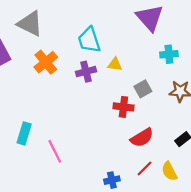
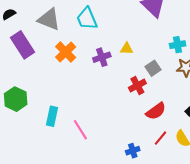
cyan trapezoid: (89, 40) -> (87, 19), moved
cyan cross: (169, 54) -> (178, 45), moved
red cross: (123, 107) -> (137, 85), turned -30

